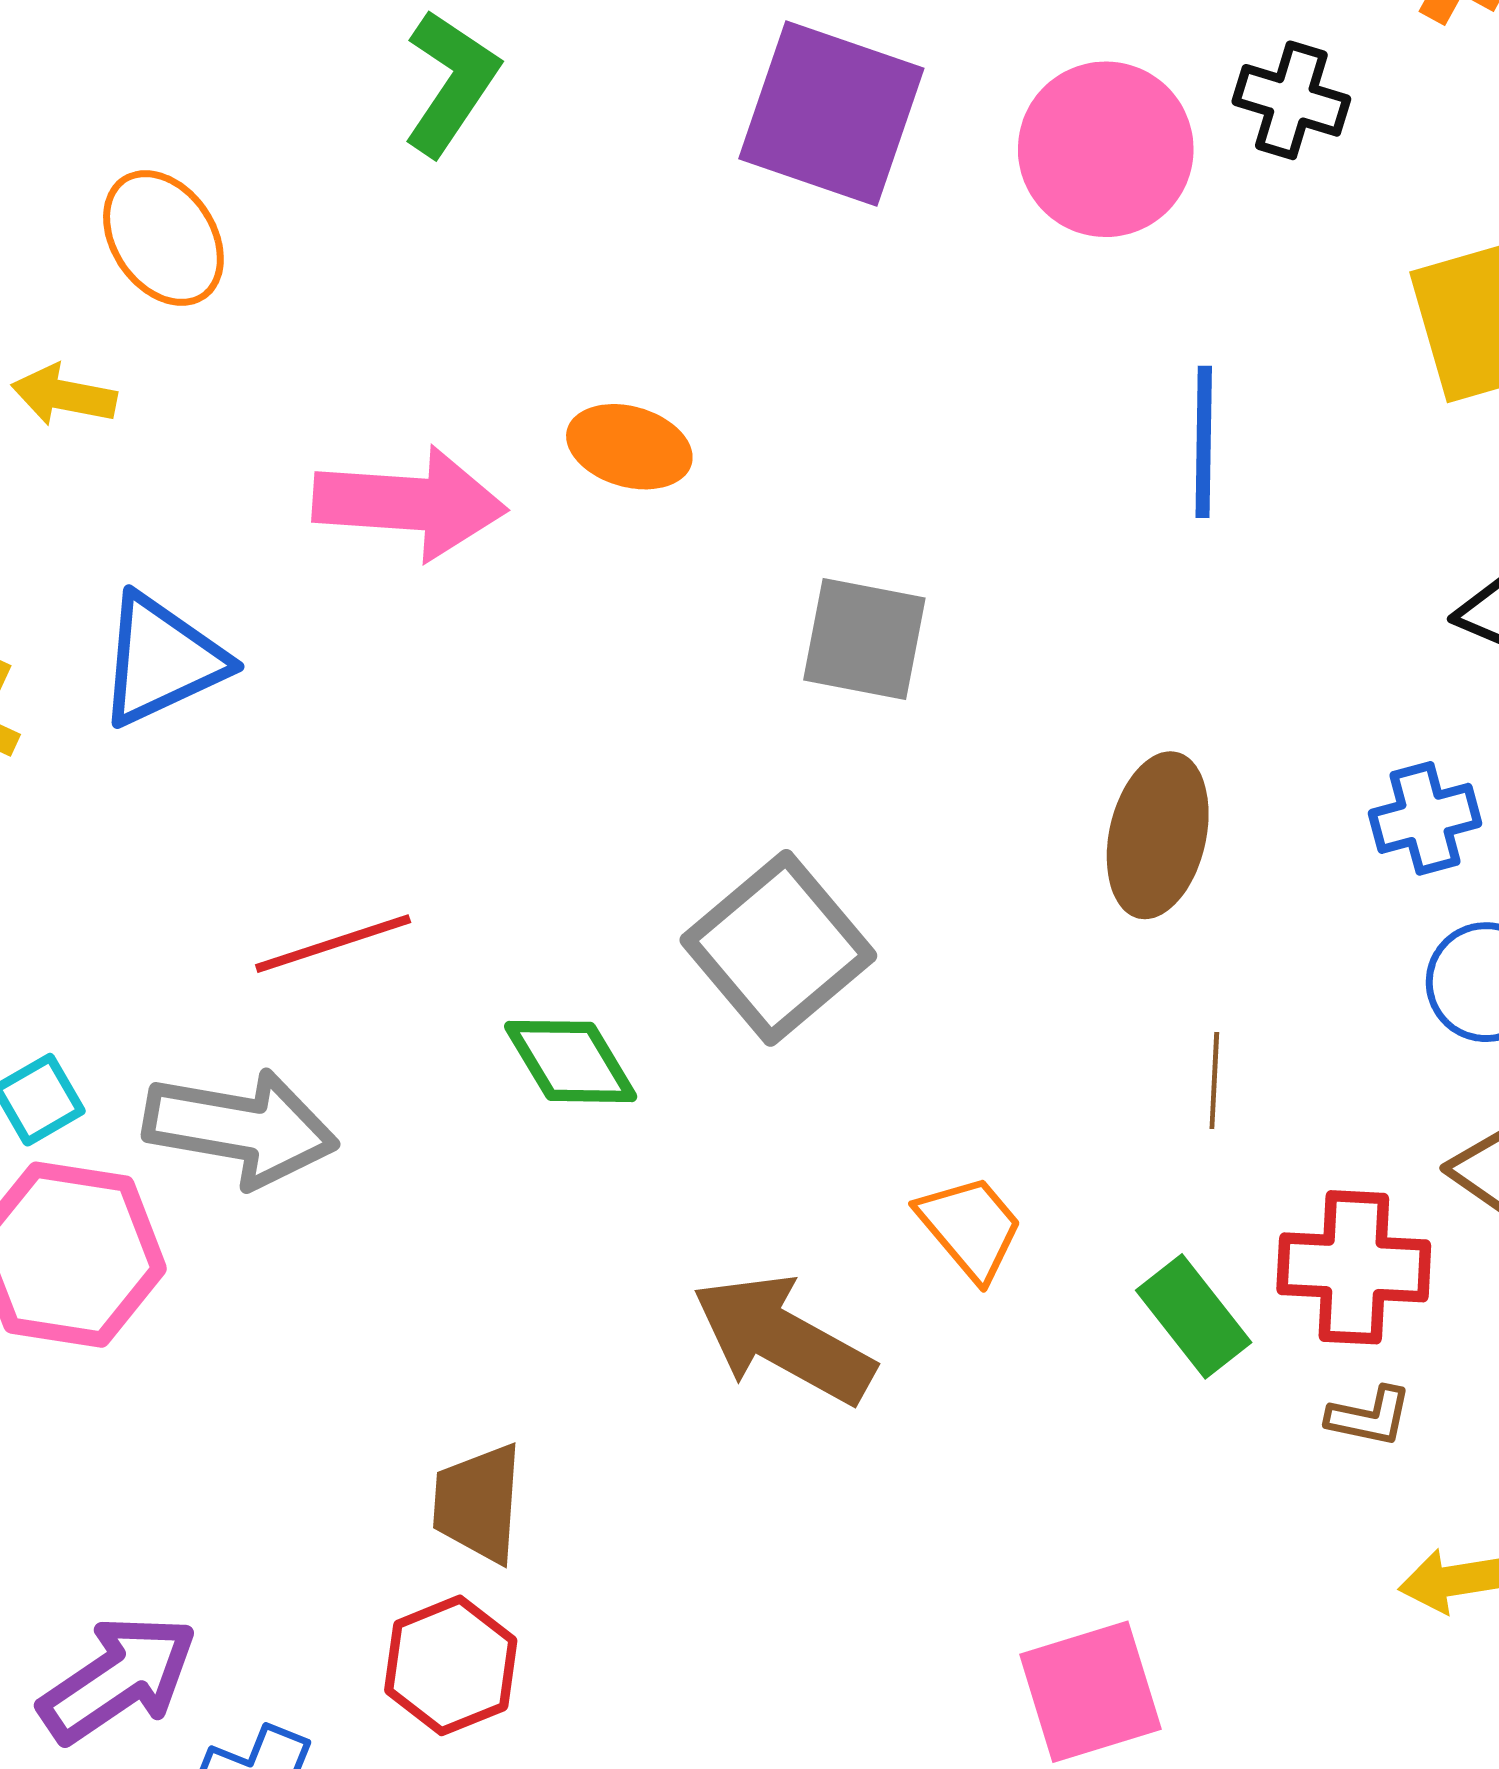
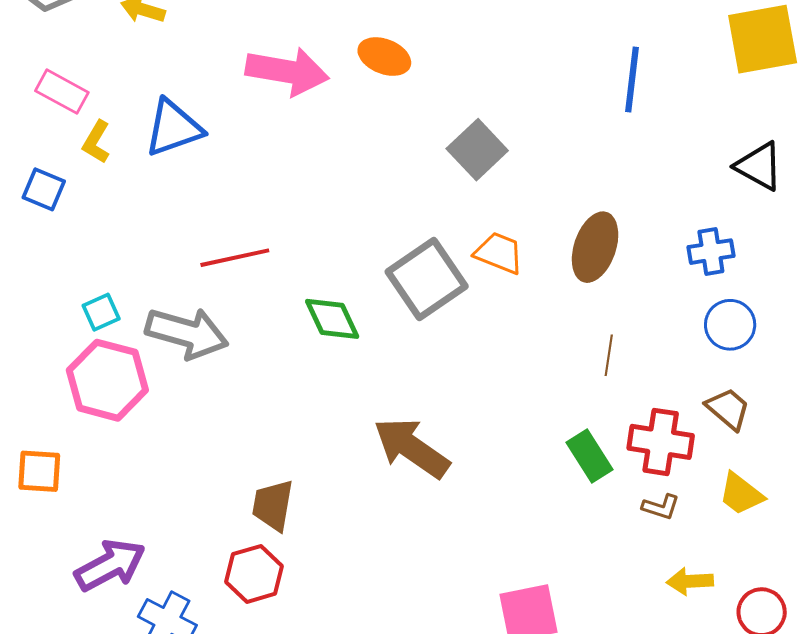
gray square: (864, 639) -> (477, 150), turned 30
orange trapezoid: (970, 1227) -> (499, 253), moved, turned -34

